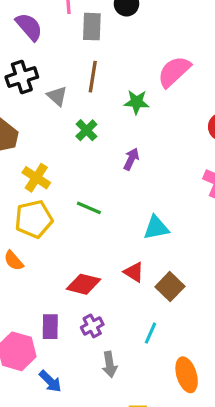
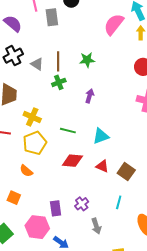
pink semicircle: (174, 72) -> (114, 24), moved
brown line: (93, 77) -> (58, 61), moved
green cross: (86, 130) -> (59, 82), turned 32
cyan triangle: (156, 228) -> (101, 136), moved
red diamond: (83, 284) -> (72, 161), moved

